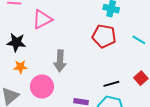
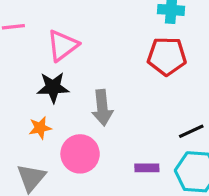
black star: (16, 42) -> (53, 87), moved

